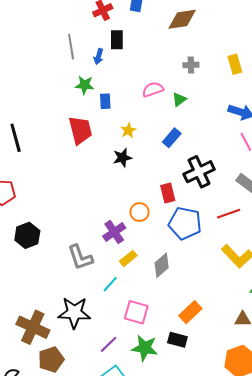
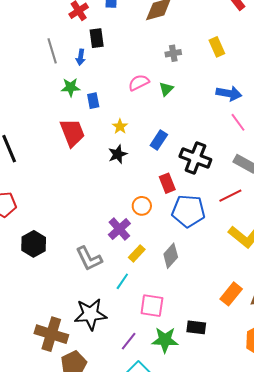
blue rectangle: (172, 138) -> (159, 140), moved
black cross: (199, 172) -> (195, 158), turned -36
orange rectangle: (190, 312) -> (231, 294), moved

